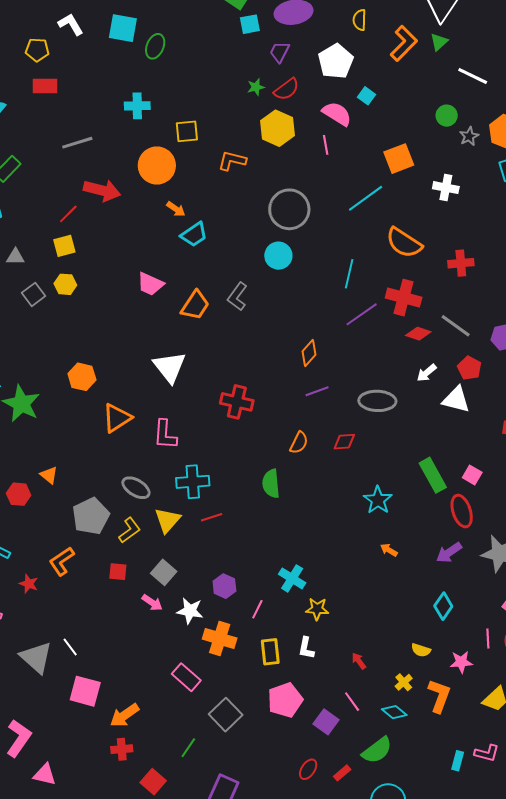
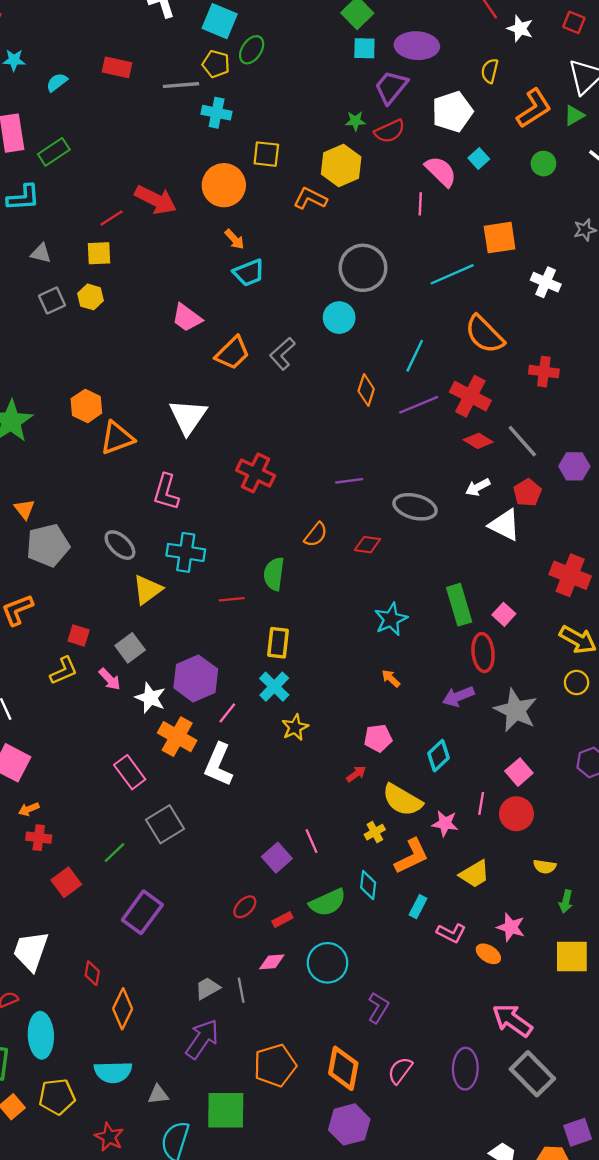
yellow pentagon: (37, 50) -> (216, 64), moved
purple trapezoid: (280, 52) -> (391, 87), size x1.4
green circle: (447, 116) -> (543, 164), moved
yellow hexagon: (277, 128) -> (341, 165), moved
gray line: (77, 143) -> (181, 85), moved
orange diamond: (309, 353) -> (366, 390), moved, turned -36
orange triangle: (117, 418) -> (117, 438), moved
gray pentagon: (91, 516) -> (48, 545), moved
red line: (212, 517) -> (232, 599), moved
yellow L-shape: (130, 530) -> (64, 671), moved
purple hexagon: (224, 586) -> (196, 678), size x1.6
yellow star: (317, 609) -> (295, 727), turned 30
white L-shape: (306, 648) -> (218, 765), moved, size x1.6
yellow semicircle: (421, 650) -> (402, 800), size x1.8
yellow rectangle: (270, 652) -> (278, 643), moved
red arrow: (359, 661) -> (356, 774), moved, turned 78
orange L-shape: (439, 696) -> (412, 856), turned 32
pink pentagon: (285, 700) -> (378, 738), moved, size x0.7
cyan diamond: (394, 712) -> (368, 885), moved, turned 45
orange arrow: (124, 715) -> (29, 809), moved, size x0.6
cyan rectangle: (458, 761) -> (418, 907), moved

